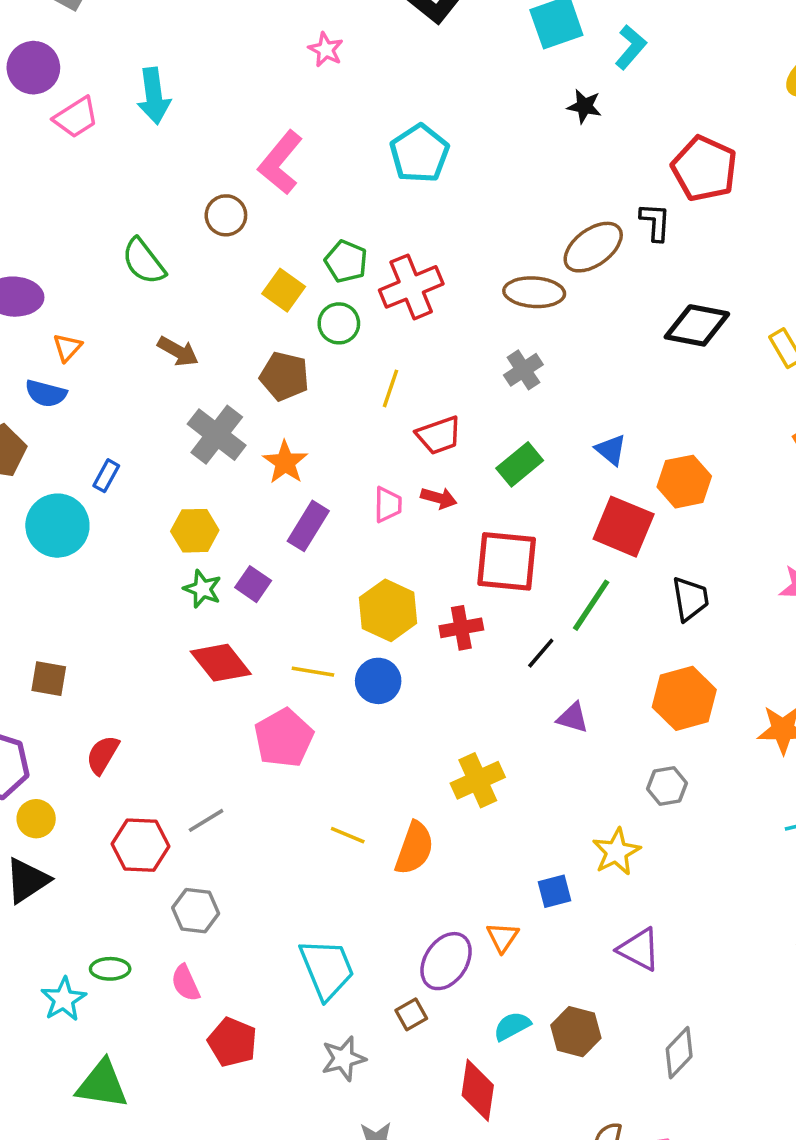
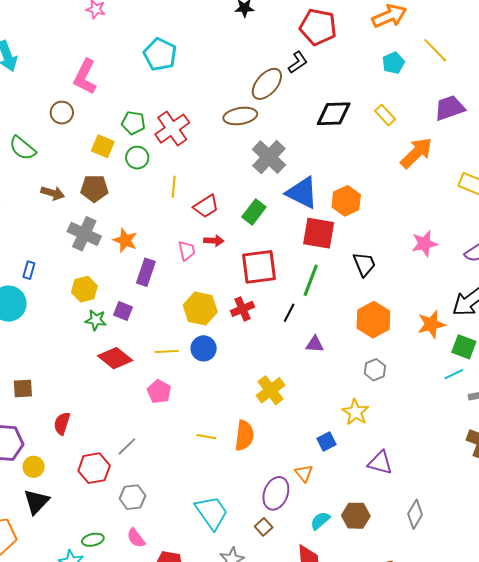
black L-shape: (655, 222) -> (298, 62), turned 65
gray cross: (523, 370) -> (269, 157), moved, size x1.6
brown pentagon: (284, 376) -> (94, 188), moved
blue triangle: (611, 450) -> (302, 193), size x1.8
pink pentagon: (284, 738) -> (159, 392), size x0.7

